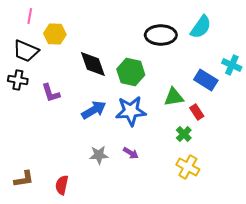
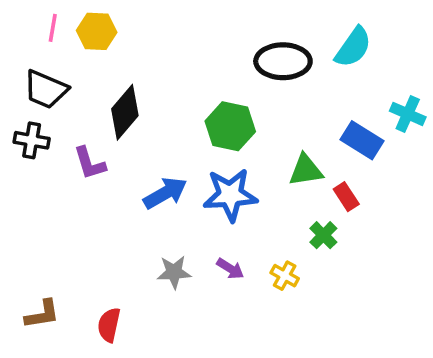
yellow hexagon: (55, 34) -> (97, 31), moved
black diamond: (93, 64) -> (125, 112), moved, turned 60
yellow cross: (188, 167) -> (285, 276), moved, size x0.7

